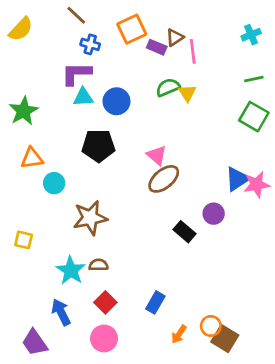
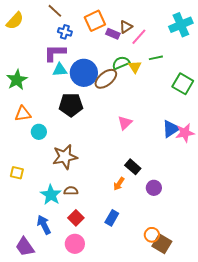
cyan cross: (251, 35) -> (181, 25), size x1.6
pink line: (193, 51) -> (139, 37), turned 48
green line: (254, 79) -> (156, 58), moved
blue circle: (117, 101) -> (84, 73), size x1.4
pink triangle: (157, 155) -> (125, 123), moved, turned 35
brown ellipse: (164, 179) -> (106, 79), moved
purple circle: (214, 214) -> (154, 188), moved
orange arrow: (179, 334) -> (119, 184), moved

